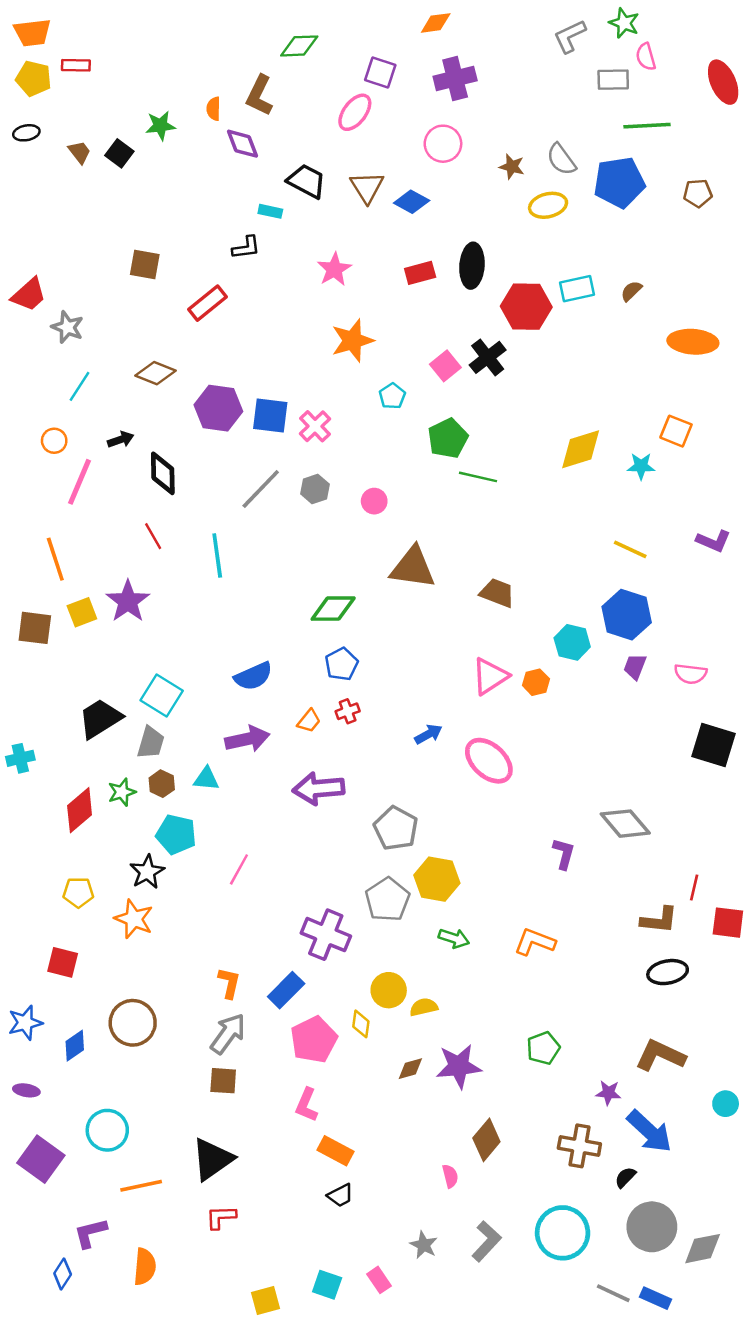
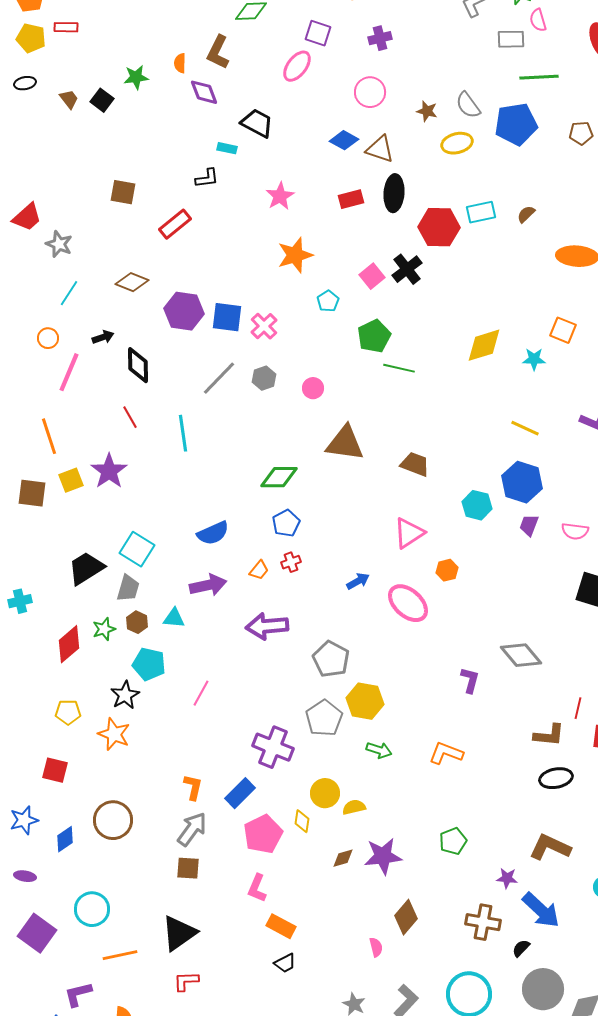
purple cross: (455, 78) -> (380, 38), size x0.7
brown triangle: (367, 187) -> (380, 149), moved, turned -40
orange hexagon: (536, 682) -> (447, 570), moved

